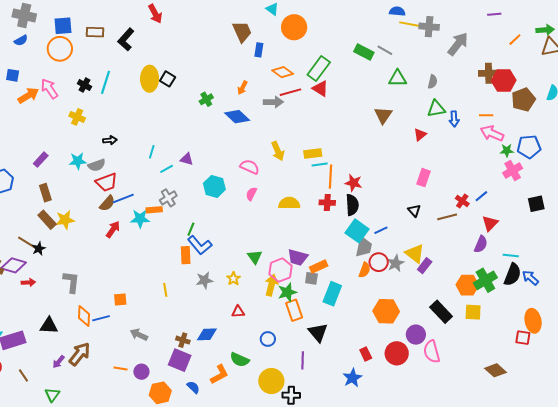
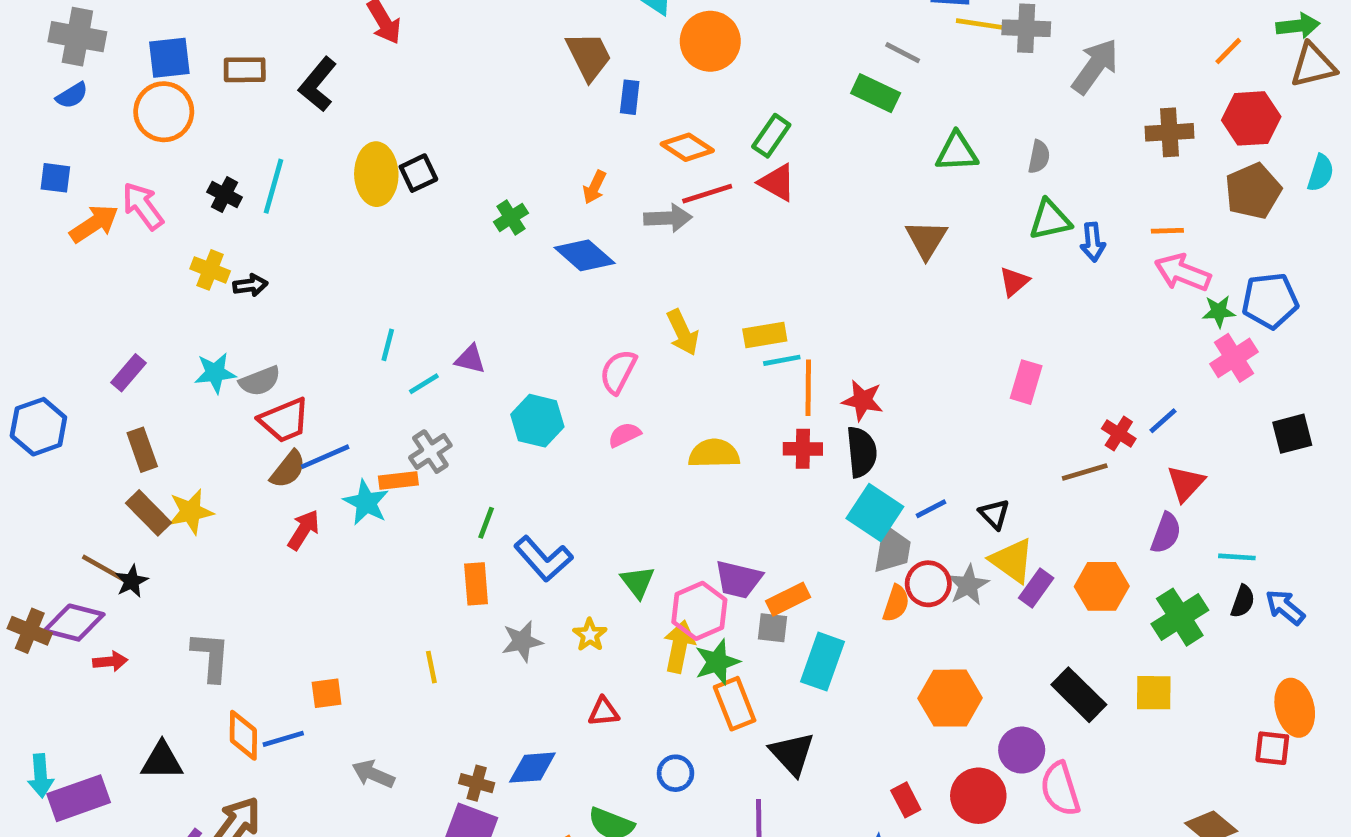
gray line: (385, 50) -> (903, 53), moved
green rectangle: (319, 68) -> (771, 136), size x0.7
black square: (168, 79) -> (418, 173), turned 35
red hexagon: (504, 80) -> (1251, 118), moved
black arrow: (110, 140) -> (250, 285), moved
pink semicircle: (250, 167) -> (618, 372), turned -84
pink semicircle: (251, 194) -> (624, 435), turned 40
black triangle: (414, 211) -> (994, 514), moved
cyan star: (140, 219) -> (366, 502), turned 30
blue L-shape: (200, 245) -> (543, 559), moved
black semicircle: (513, 275) -> (1243, 601), size x0.6
orange hexagon: (467, 285) -> (1102, 586), moved

